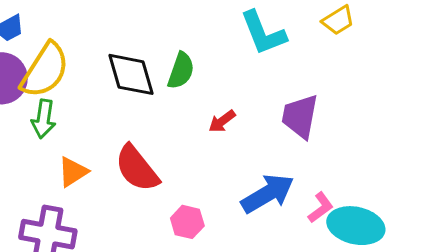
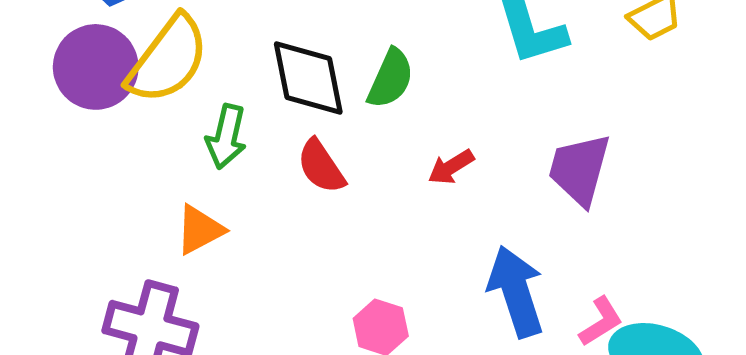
green arrow: (44, 119) -> (226, 137), moved
red semicircle: (137, 168) -> (321, 166), moved, size x0.7
blue arrow: (268, 194) -> (516, 291), turned -82

